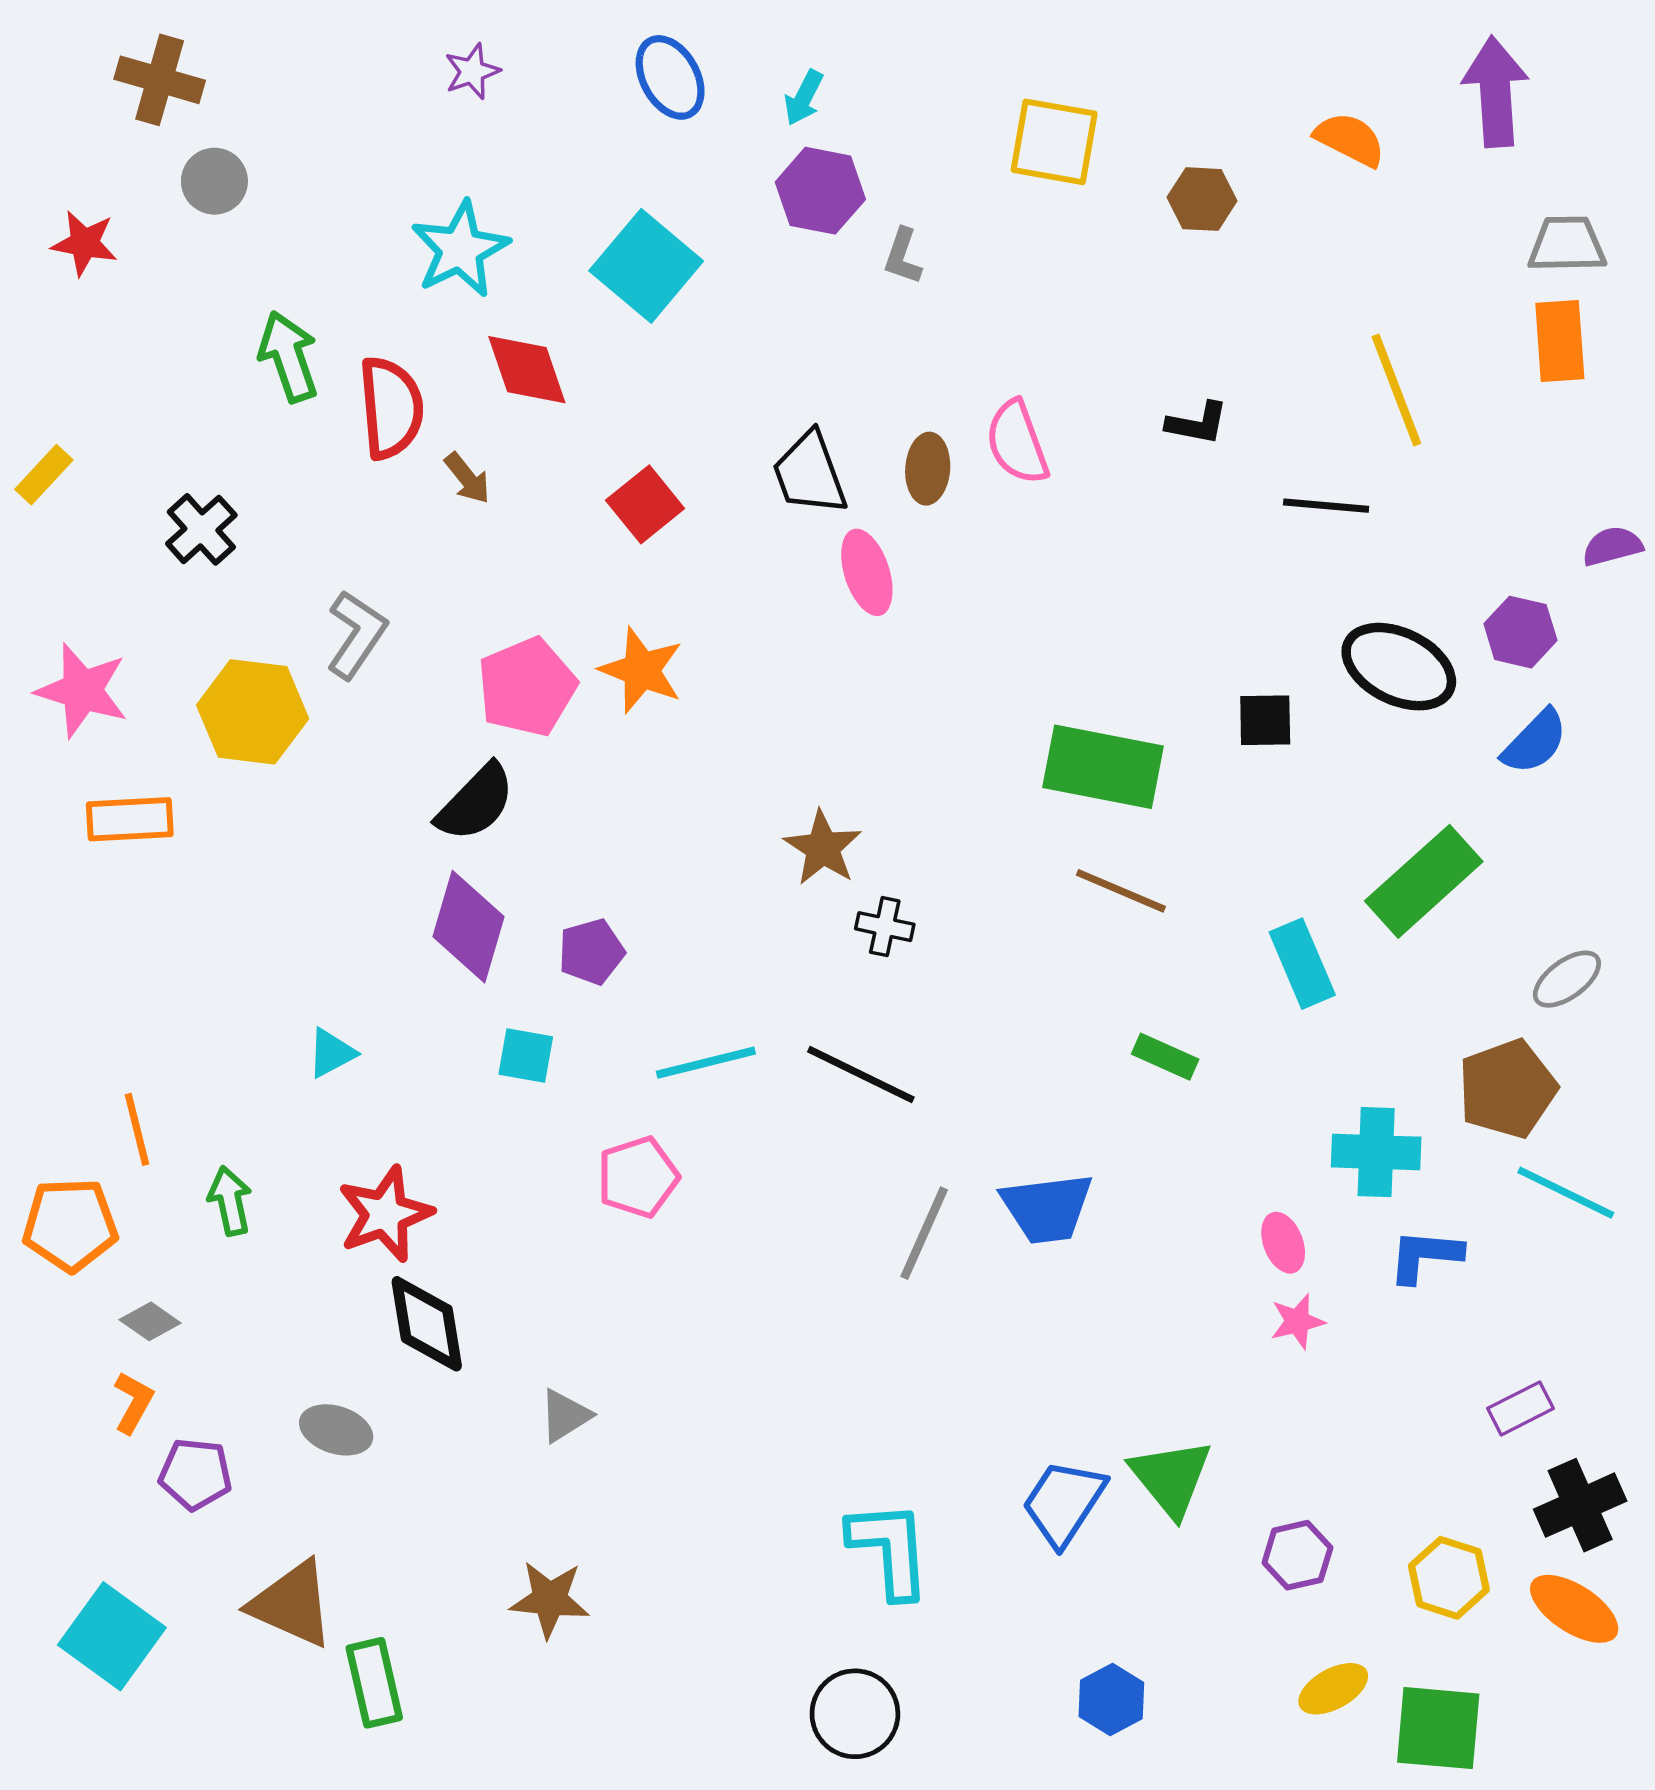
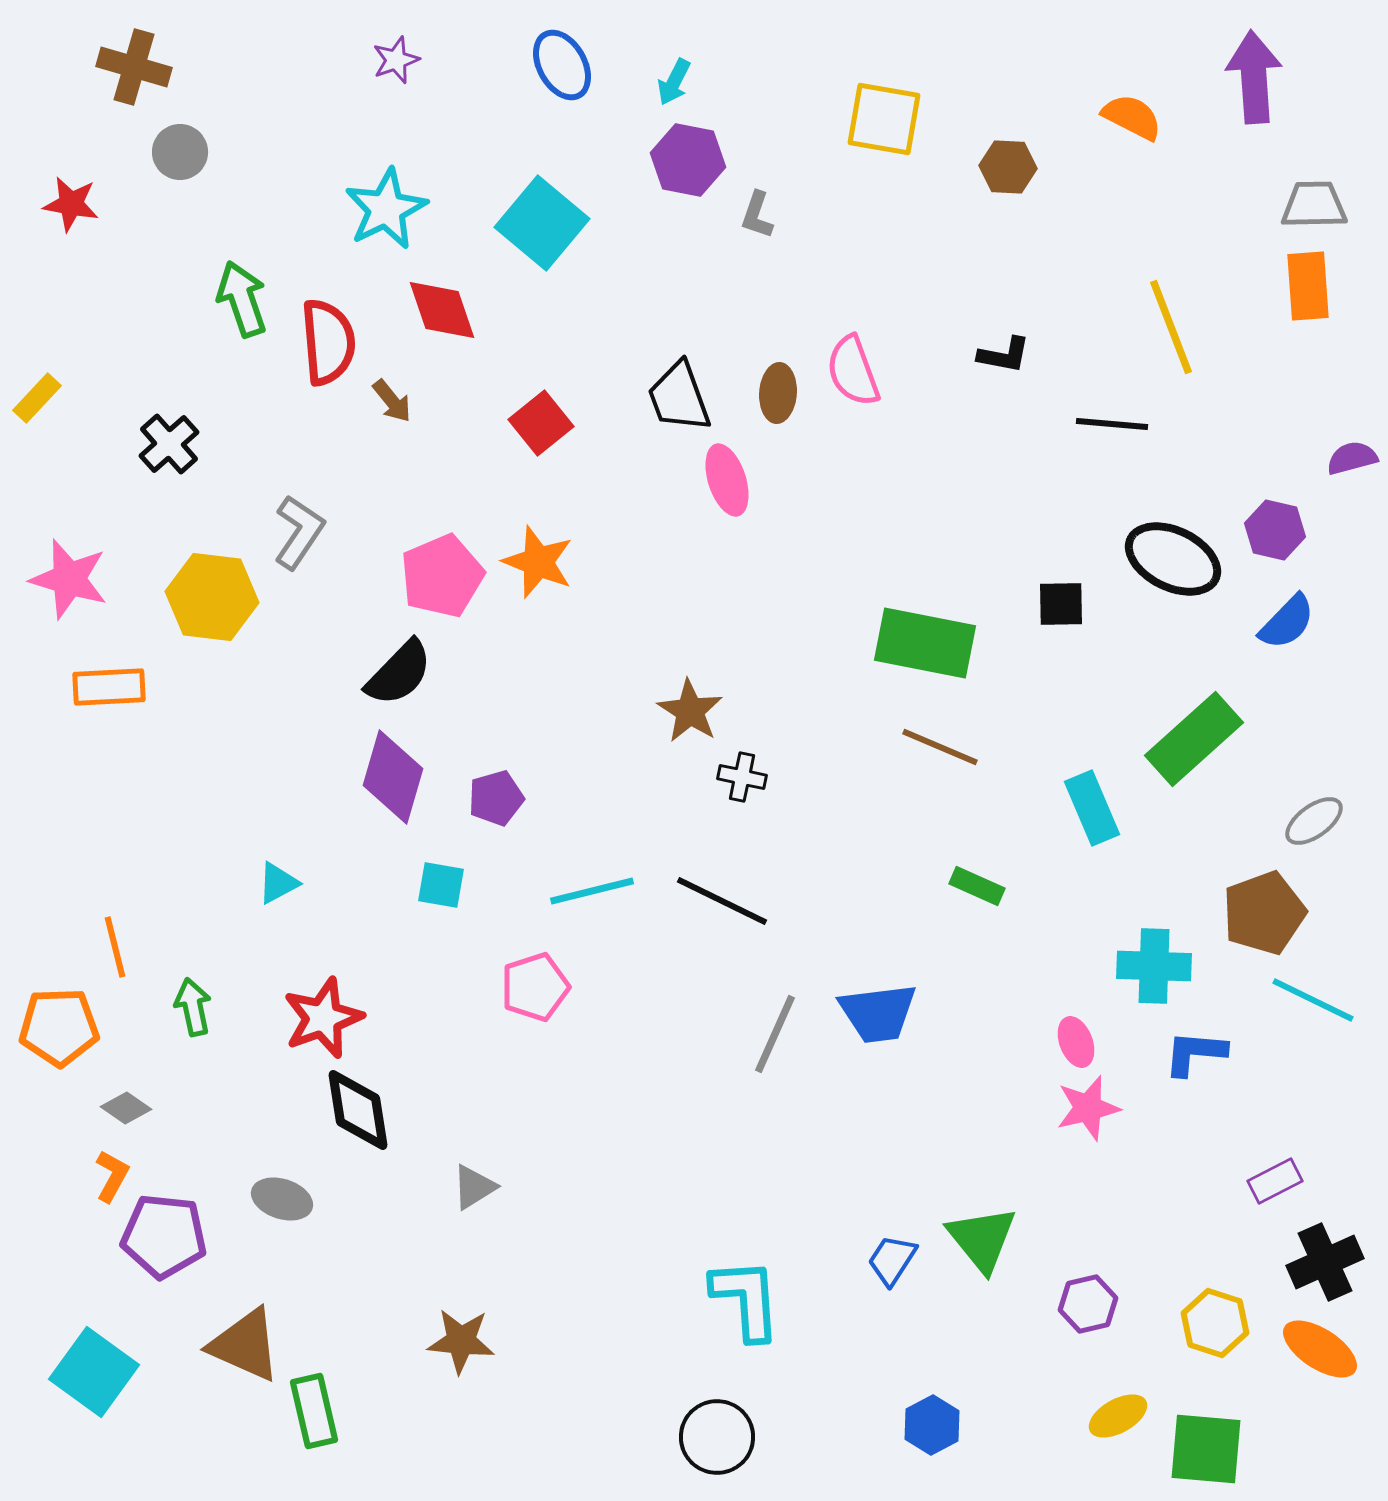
pink star: (1297, 1321) -> (1088, 1108), size x1.4
purple pentagon: (195, 1474) -> (164, 1236), size x1.4
blue trapezoid: (1064, 1503) -> (892, 1260), size x0.7

